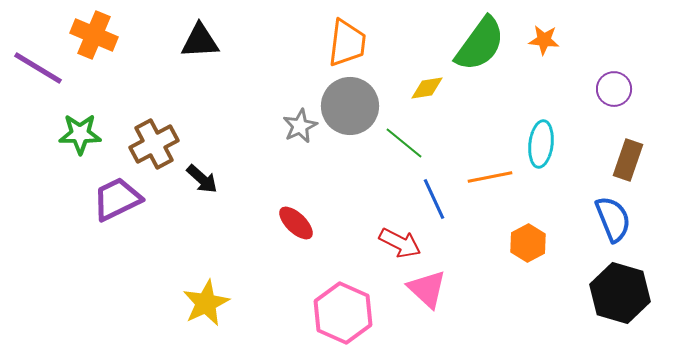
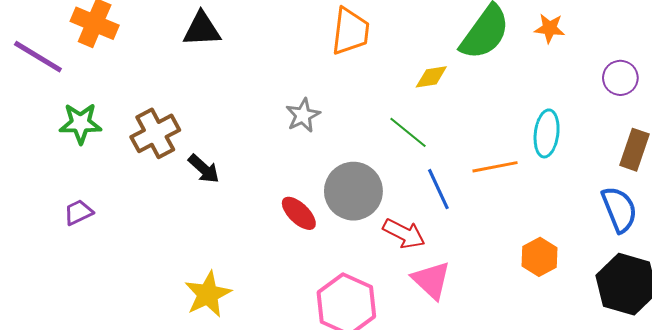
gray circle: (350, 106) -> (353, 191), moved
purple trapezoid: (117, 199) -> (78, 212), moved, size x0.6
orange hexagon: (528, 243) -> (539, 257), moved

